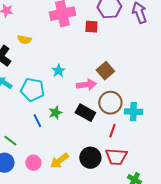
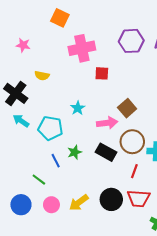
red square: (91, 27) -> (102, 73), moved
green line: (10, 141) -> (39, 180), moved

